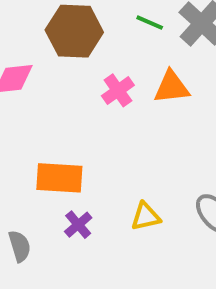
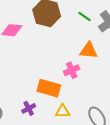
pink cross: (118, 90) -> (72, 70), moved
orange rectangle: (59, 178) -> (49, 88), moved

